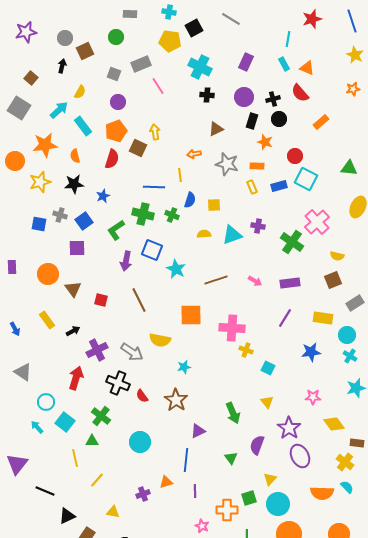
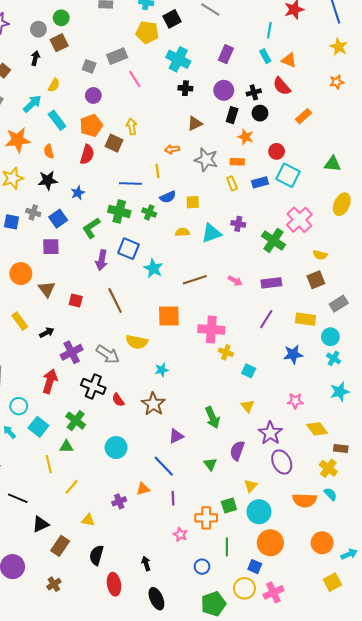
green circle: (116, 37) -> (61, 18), moved
blue semicircle: (190, 200) -> (168, 197), turned 49
blue line: (186, 460) -> (164, 466), turned -50

